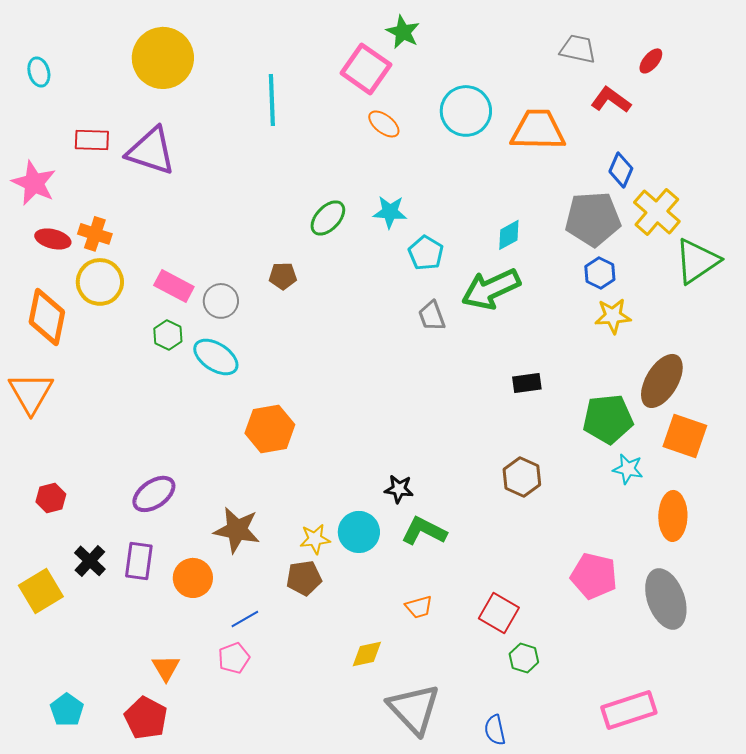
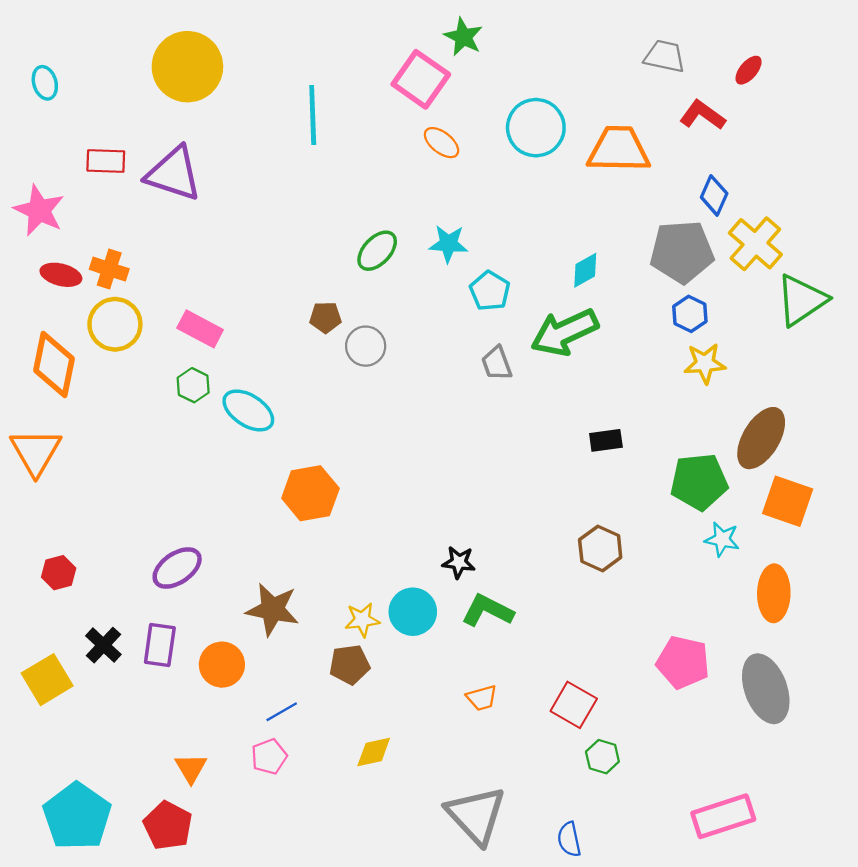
gray circle: (221, 301) -> (366, 346), moved
yellow diamond: (367, 654) -> (374, 752), moved
cyan pentagon: (67, 710) -> (77, 816), size x1.8

